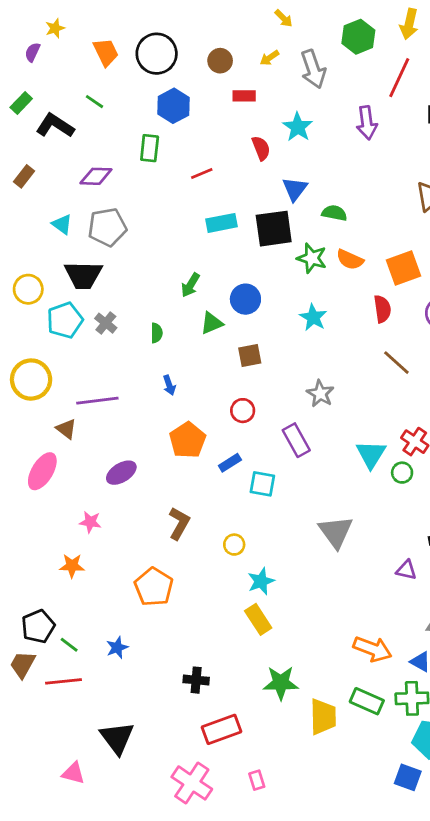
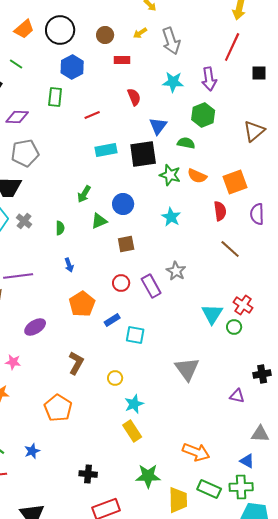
green hexagon: (358, 37) -> (203, 115), moved
orange trapezoid: (106, 52) -> (24, 29), turned 75
cyan star: (298, 127) -> (173, 82), moved, turned -30
purple rectangle: (296, 440) -> (151, 286), moved
orange arrow: (372, 649) -> (196, 452), moved

